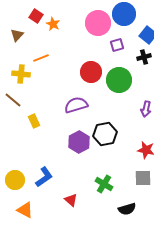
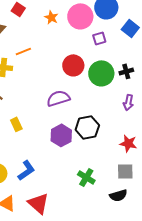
orange star: (53, 24) -> (51, 17), moved
black cross: (144, 57) -> (126, 71), moved
yellow rectangle: (34, 121) -> (16, 124), moved
red triangle: (71, 200) -> (38, 203), moved, size x1.6
black semicircle: (127, 209) -> (118, 195), moved

